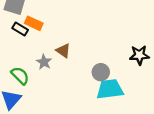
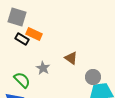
brown triangle: (63, 51) -> (71, 58), moved

